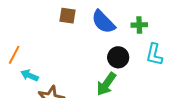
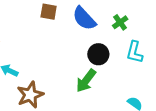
green cross: (139, 25) -> (120, 22), turned -35

